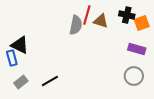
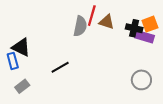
black cross: (127, 15) -> (134, 28), moved
purple rectangle: (137, 49) -> (145, 37), moved
black line: (50, 81) -> (60, 67), moved

